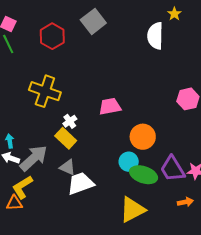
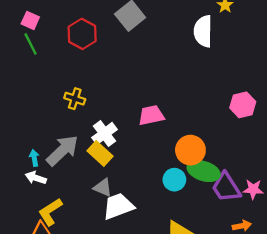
yellow cross: (45, 91) -> (75, 99), size x0.6
white cross: (70, 121) -> (104, 134), size x1.5
gray arrow: (34, 158) -> (62, 150), moved
green ellipse: (144, 175) -> (204, 171), moved

